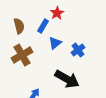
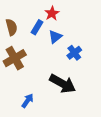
blue triangle: (55, 43) -> (55, 37), moved

